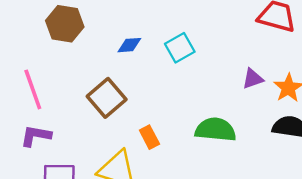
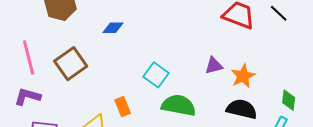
cyan square: (180, 48) -> (156, 75), moved, turned -30
brown square: (107, 98) -> (71, 64), moved

